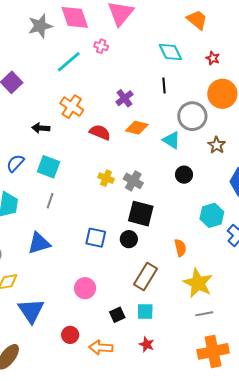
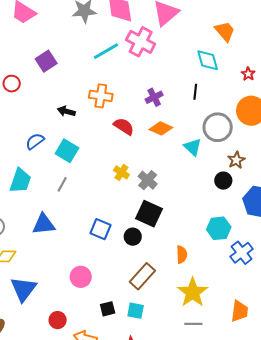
orange trapezoid: (197, 20) -> (225, 31), moved
pink cross: (101, 46) -> (141, 42), size x2.0
orange cross: (72, 107) -> (101, 96), turned -35
black circle: (184, 175) -> (223, 181), moved

